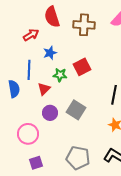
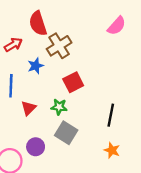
brown cross: (84, 25) -> (59, 46), moved, turned -35
green star: (60, 75) -> (59, 107), moved
purple circle: (50, 113) -> (36, 147), moved

